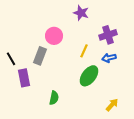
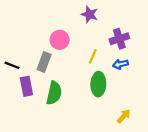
black line: (11, 59) -> (12, 65), turned -40
green ellipse: (89, 76) -> (98, 84), turned -35
green semicircle: (54, 98) -> (54, 93), moved, size x1.5

